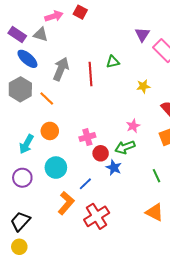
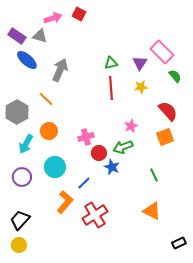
purple triangle: (142, 34) -> (140, 63), moved
red line: (90, 74) -> (111, 88), moved
gray hexagon: (20, 89) -> (17, 112), moved

